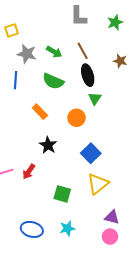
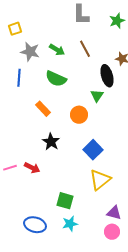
black ellipse: (88, 75) -> (107, 76), moved
red arrow: (29, 172) -> (32, 168), turned -98
green square: (62, 194) -> (65, 201), moved

